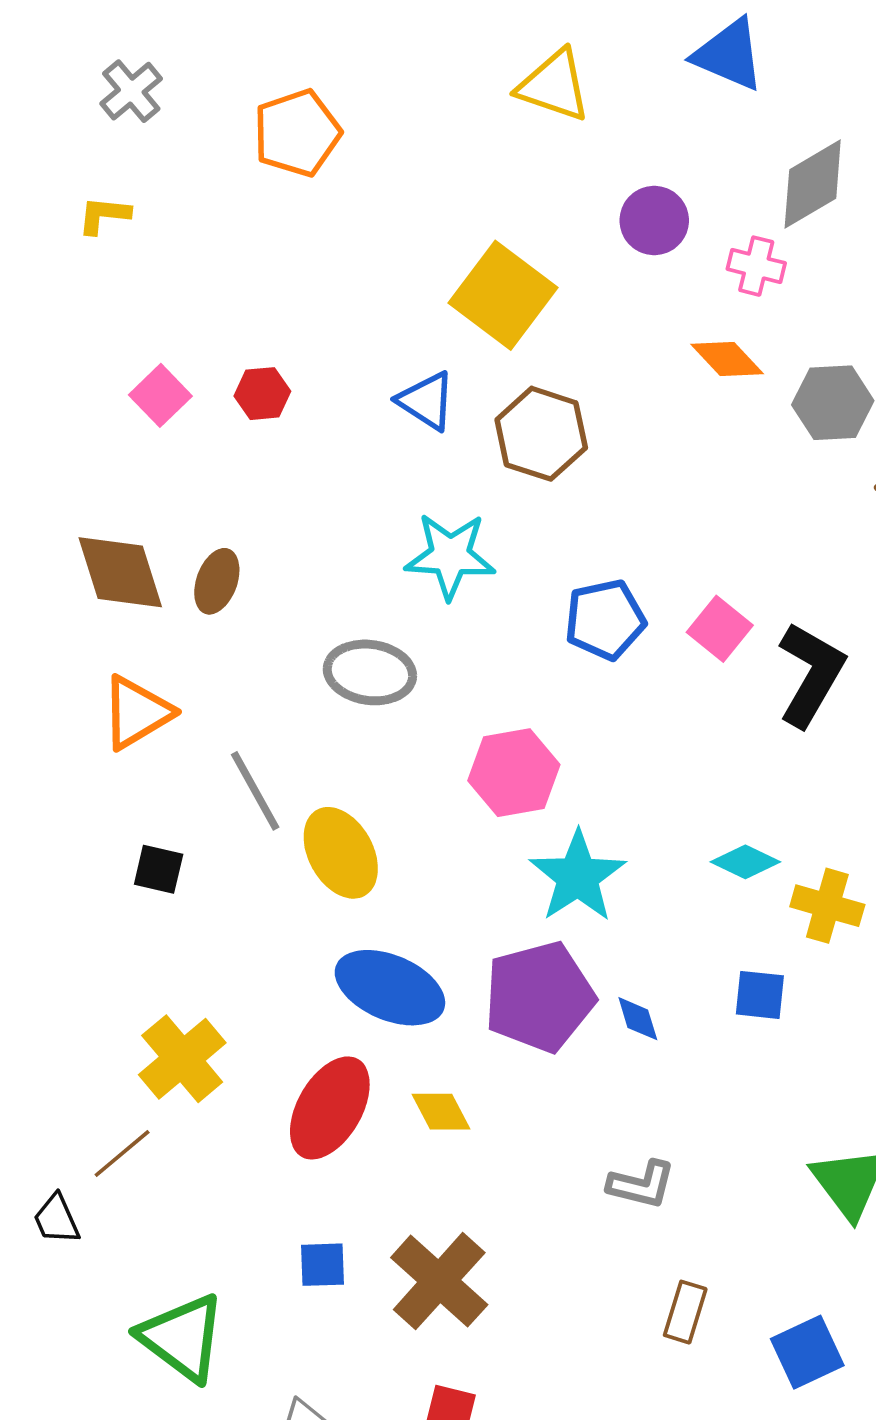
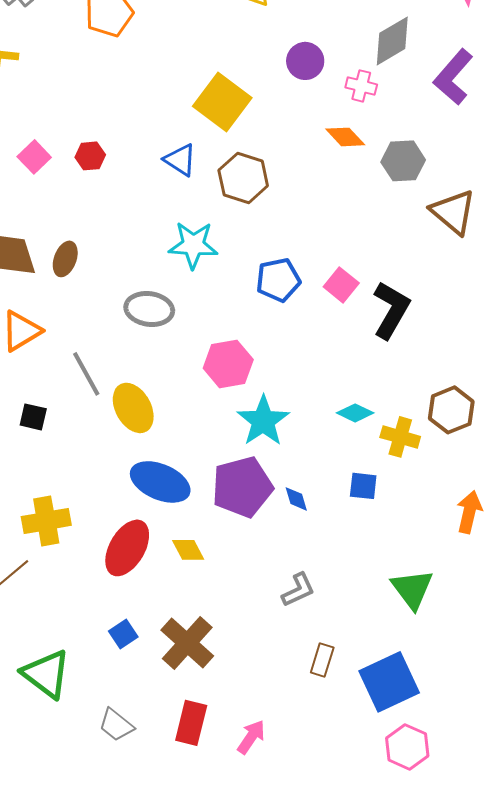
yellow cross: (182, 1059) -> (46, 521), turned 30
gray L-shape: (641, 1184) -> (298, 590), turned -39
blue square: (323, 1265) -> (123, 634), turned -32
blue square: (807, 1352) -> (389, 682), size x1.5

